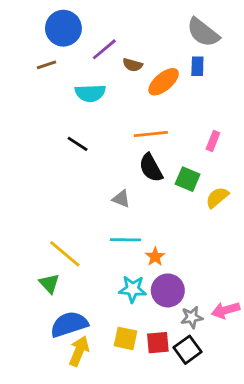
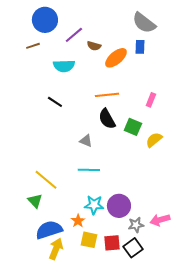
orange star: (155, 257) -> (78, 221), moved

